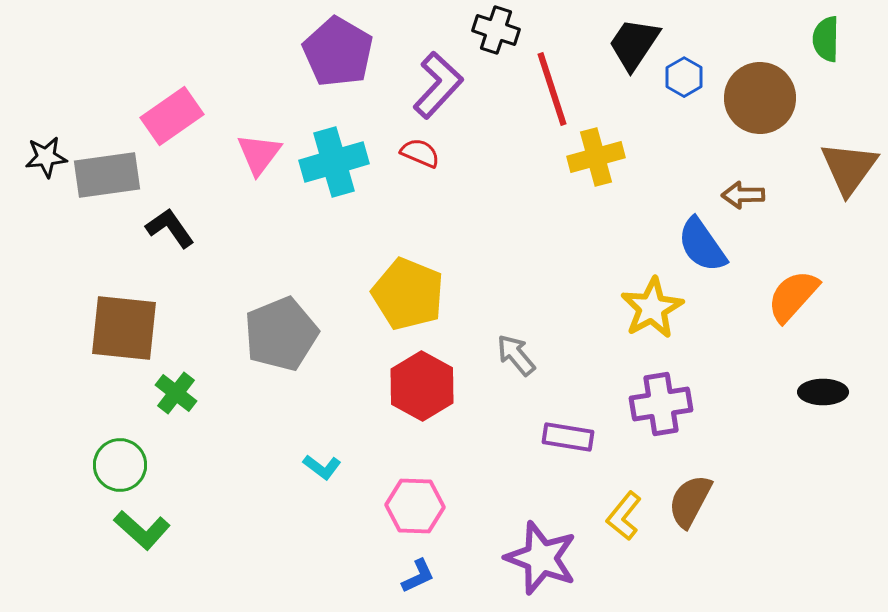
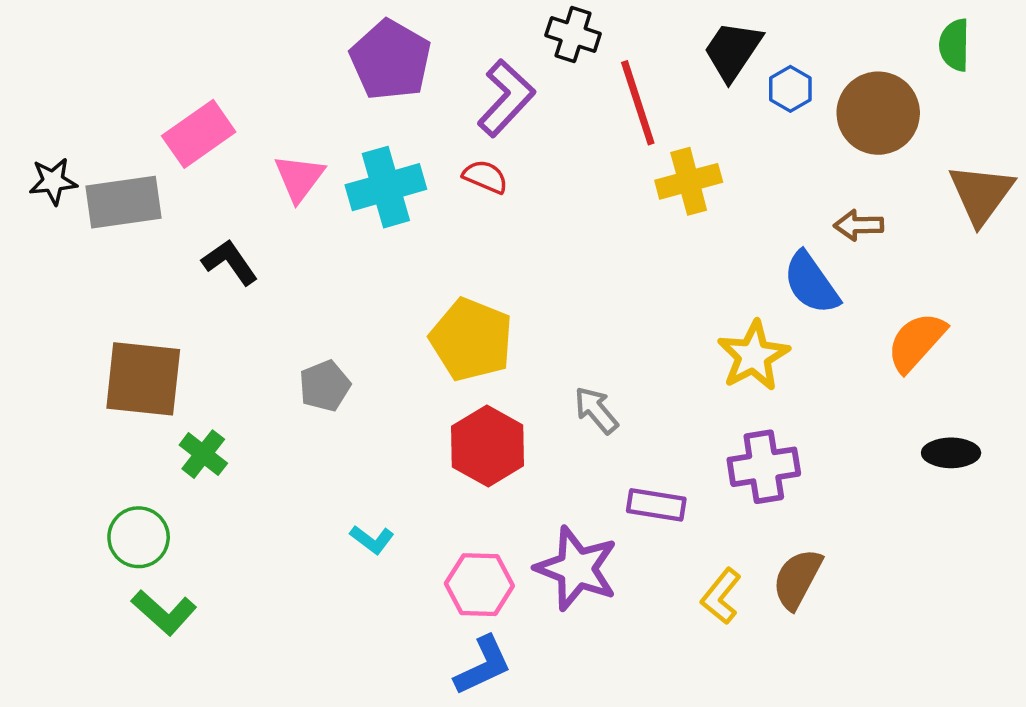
black L-shape: (170, 228) -> (230, 262), moved
gray pentagon: (281, 334) -> (325, 386), size x0.6
purple star: (541, 558) -> (577, 568), moved
blue L-shape: (418, 576) -> (483, 666), size x1.5

